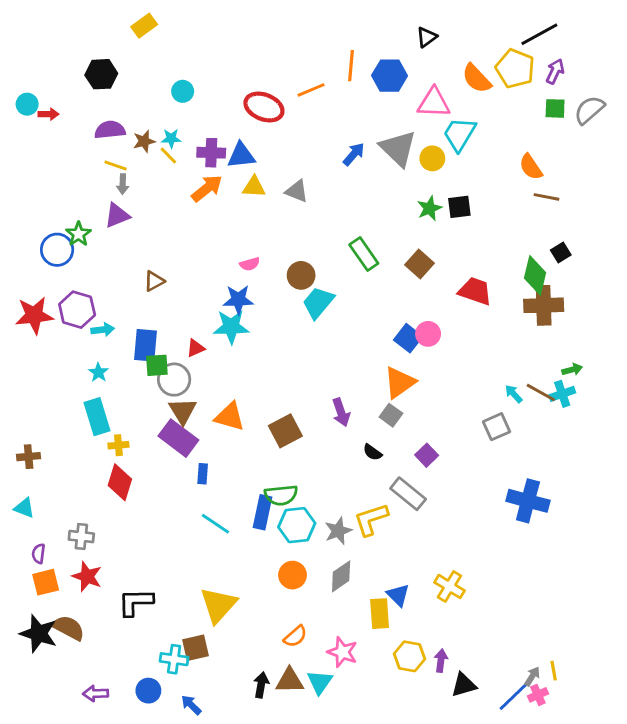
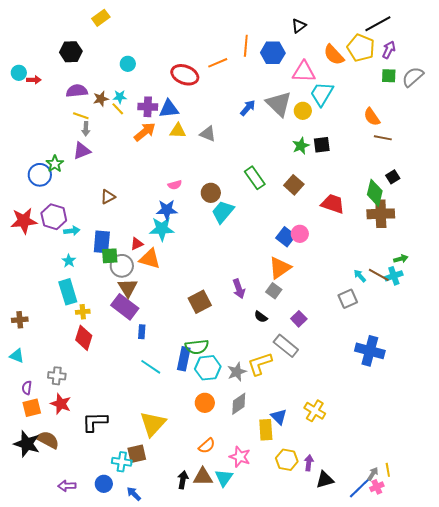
orange triangle: (230, 417) -> (150, 259), moved

